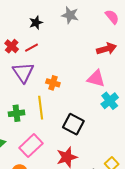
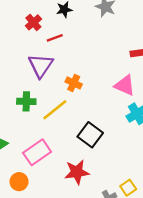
red cross: (12, 46) -> (33, 22), moved
yellow line: (41, 108) -> (55, 110), turned 50
green cross: (17, 113) -> (26, 101), moved

